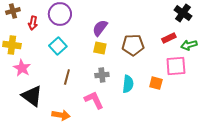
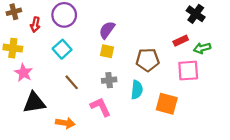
brown pentagon: (133, 45) -> (148, 60), moved
brown line: (67, 77) -> (72, 82), turned -56
orange square: (156, 83) -> (167, 104), moved, size x1.5
black triangle: (32, 96) -> (34, 103), turned -45

